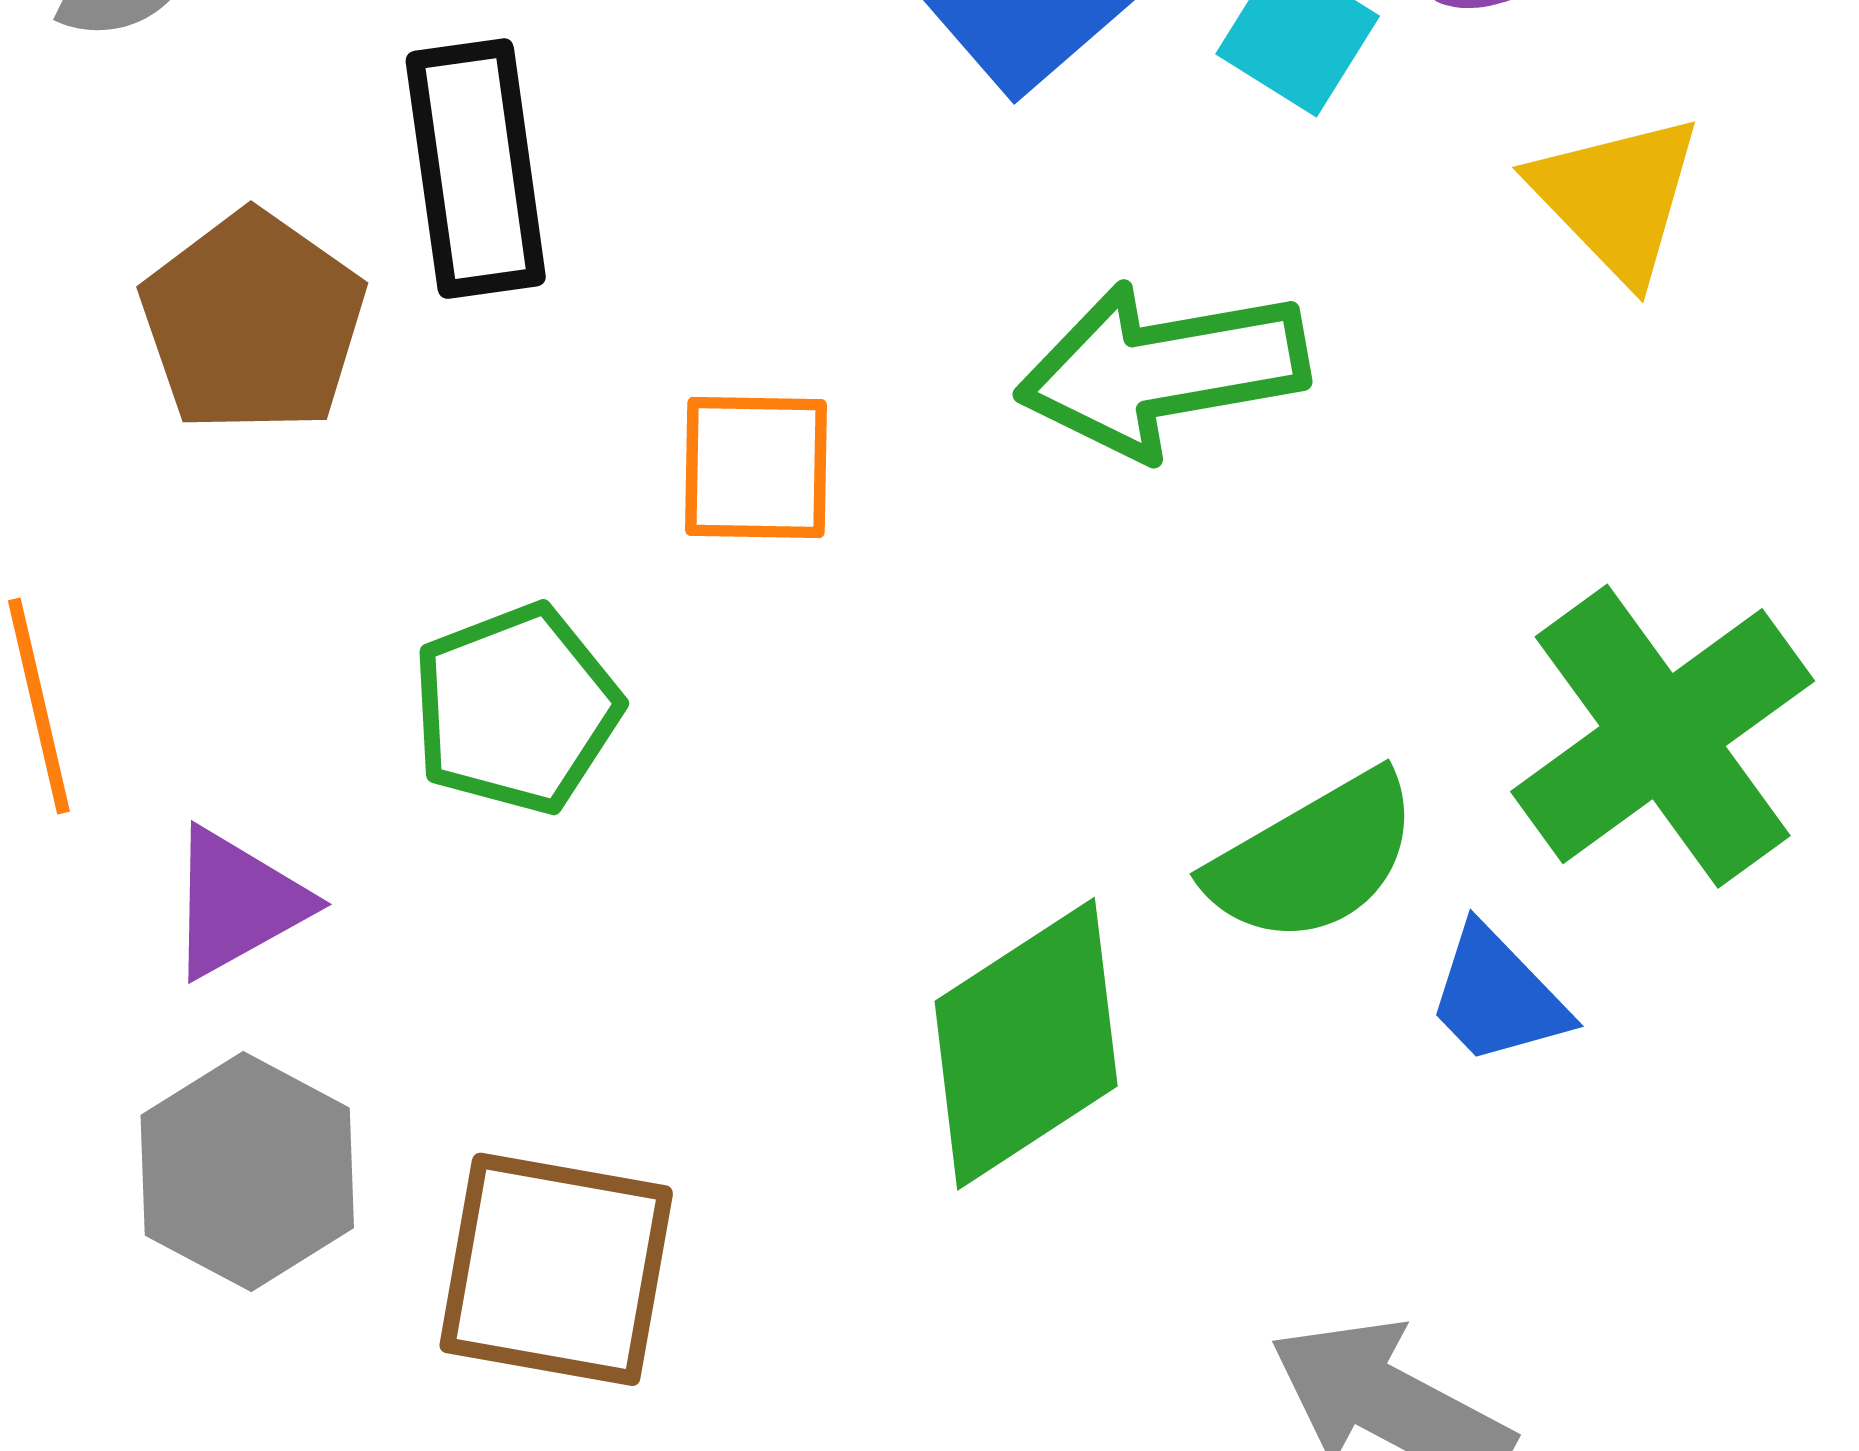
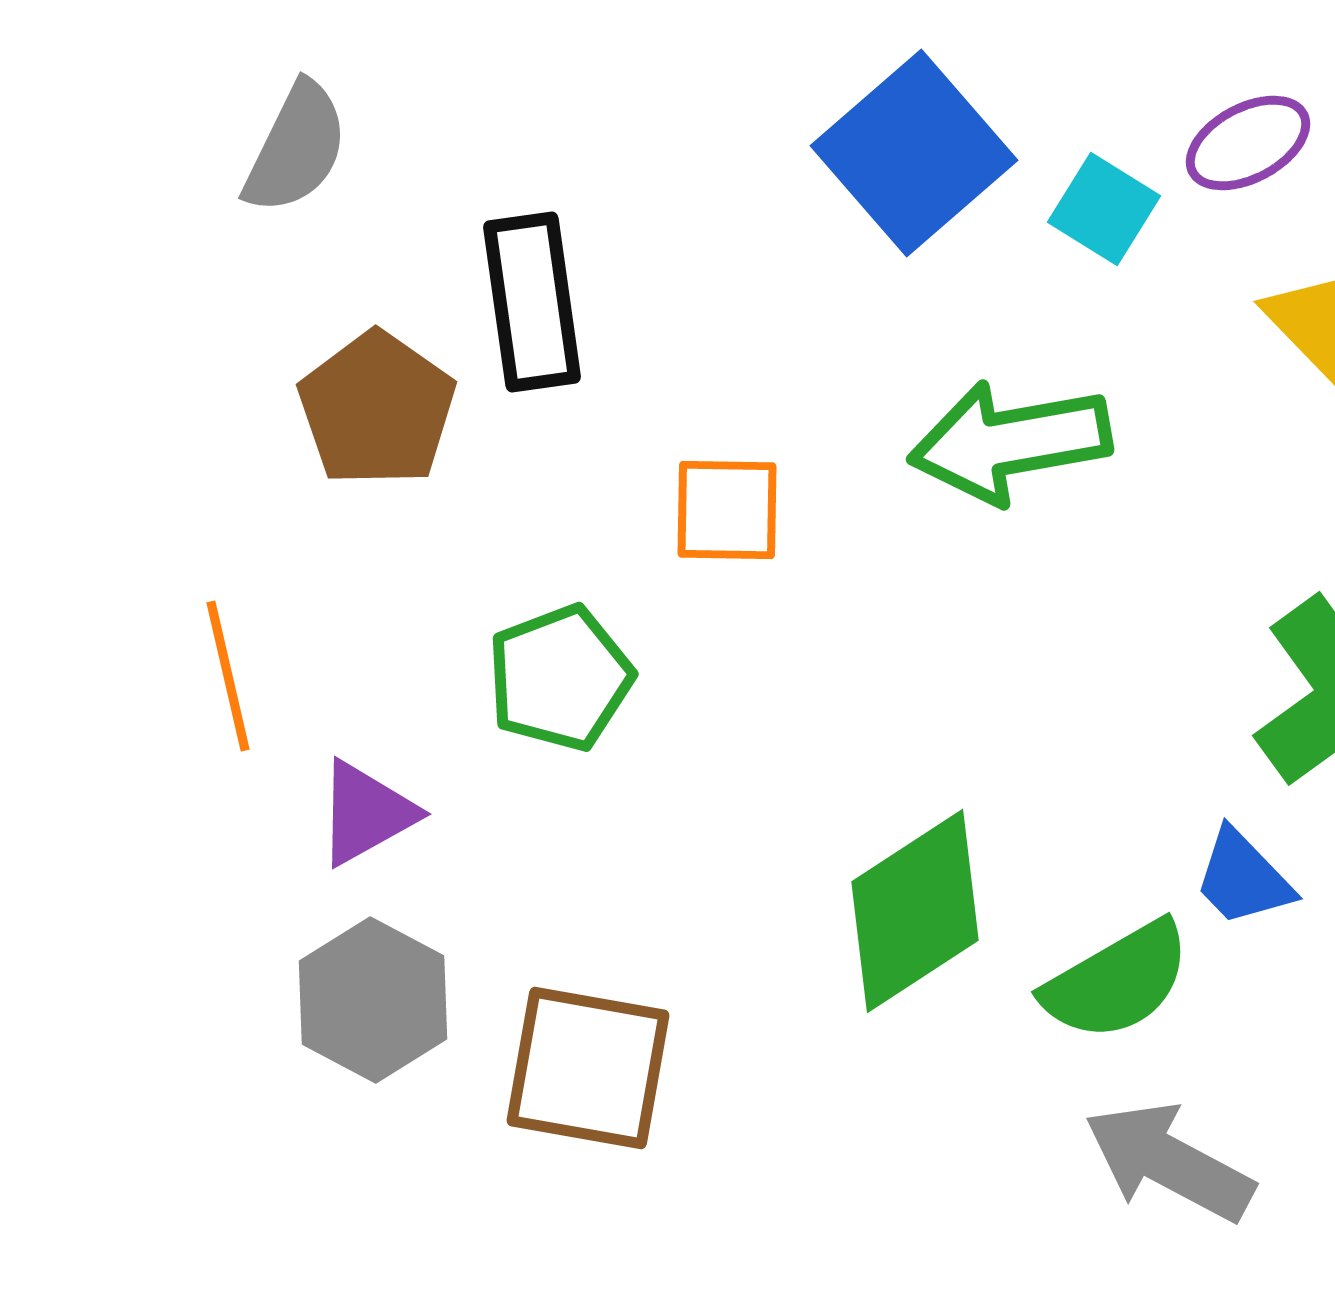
green semicircle: (1313, 858) -> (1117, 981), moved

